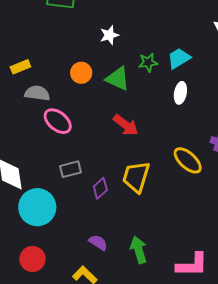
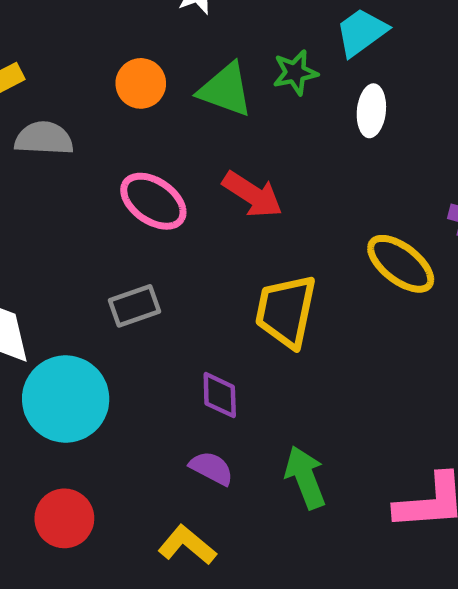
green star: (148, 62) -> (295, 73), moved
pink ellipse: (58, 121) -> (153, 201), moved
purple diamond: (100, 188) -> (220, 395), moved, turned -45

